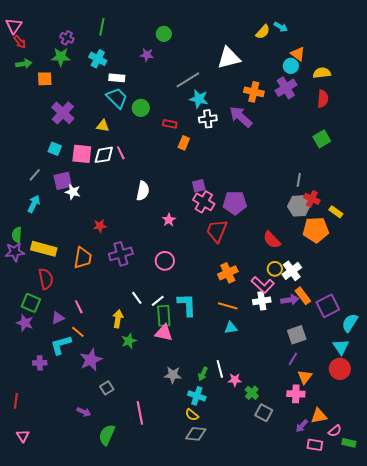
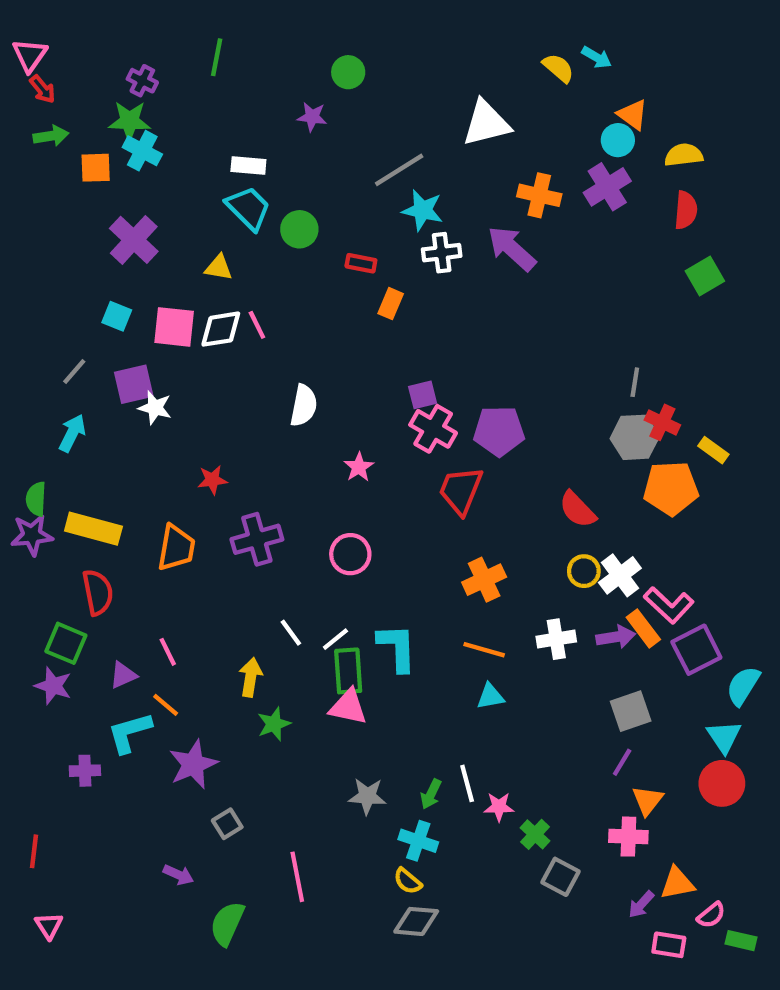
yellow semicircle: (263, 32) -> (558, 68), turned -91
cyan cross: (98, 59) -> (142, 151), moved
green square: (322, 139) -> (705, 276), moved
pink L-shape: (263, 285) -> (669, 605), moved

